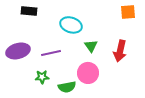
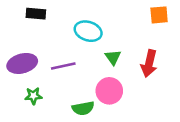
green star: (42, 77) -> (33, 96), moved

